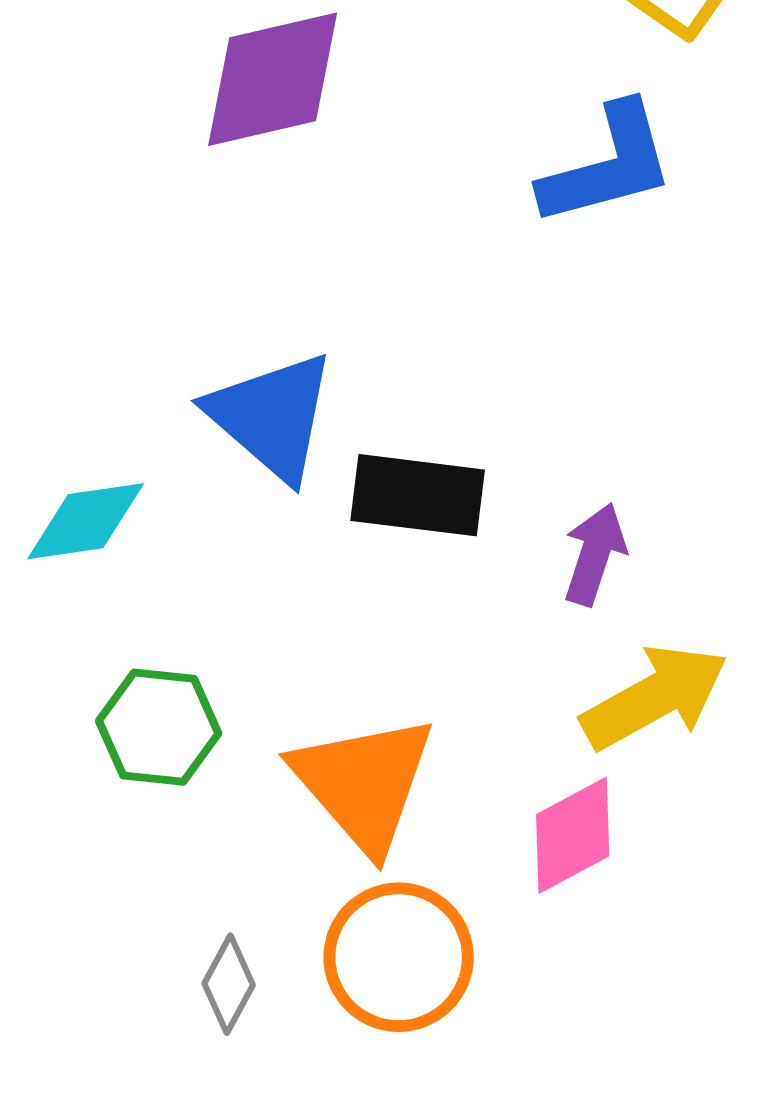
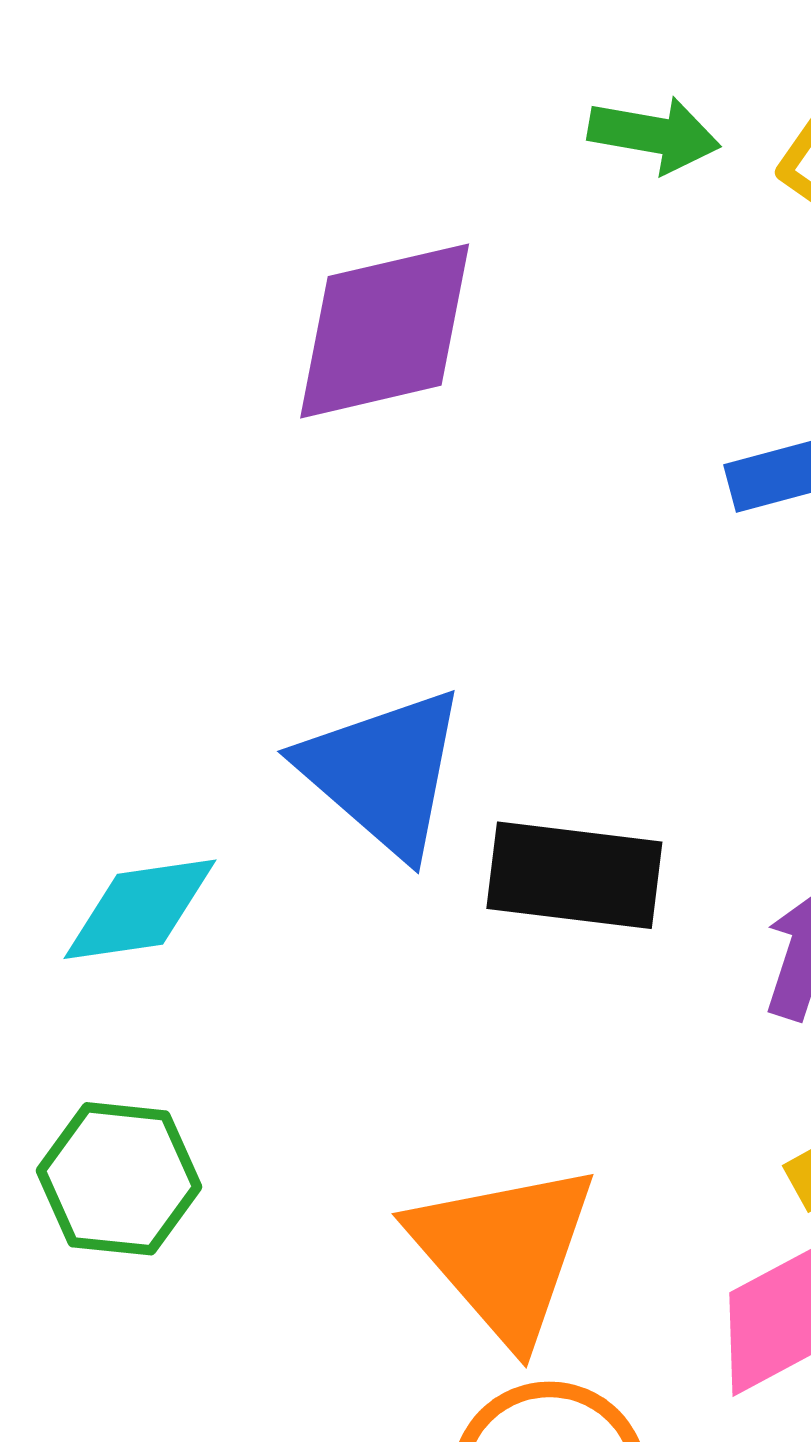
green hexagon: (159, 727) -> (119, 1179), moved

